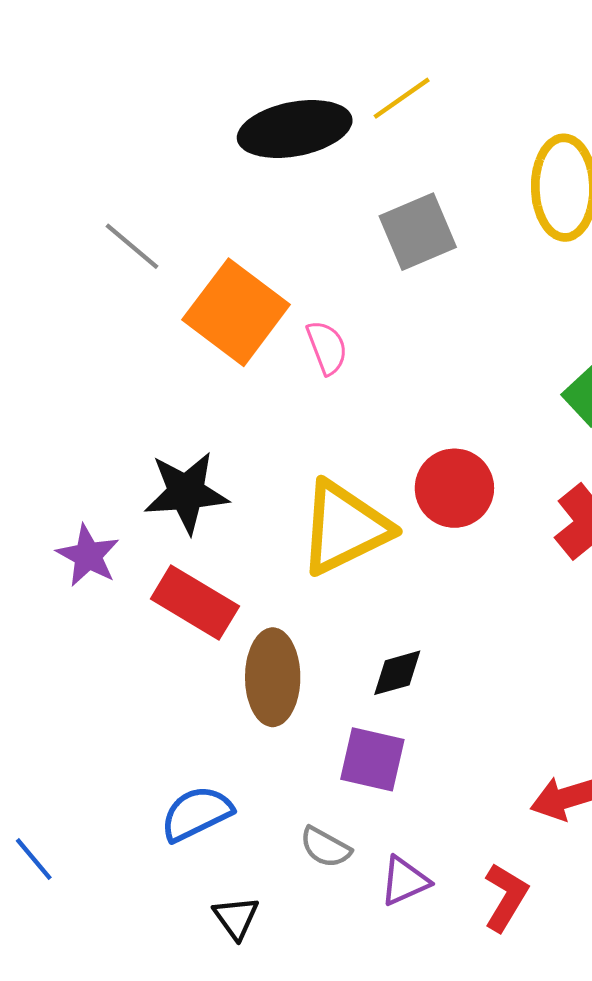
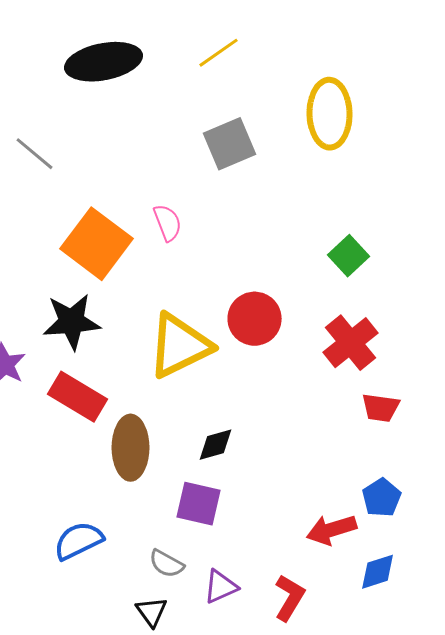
black ellipse: (295, 129) -> (104, 62), moved
orange square: (236, 312) -> (97, 244), moved
black triangle: (236, 918) -> (152, 612), moved

